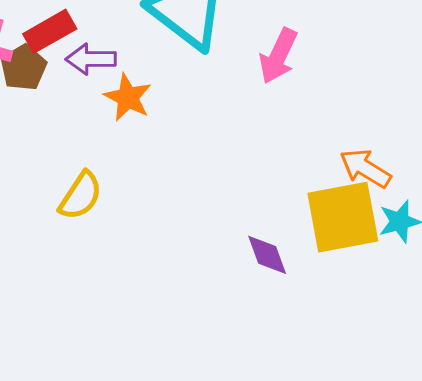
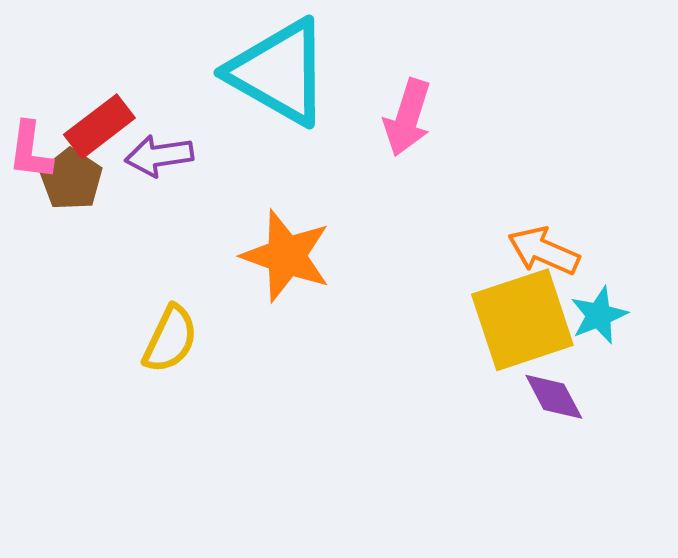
orange star: (128, 97) -> (286, 256), moved, size x1.4
purple diamond: (267, 255) -> (554, 397), moved

